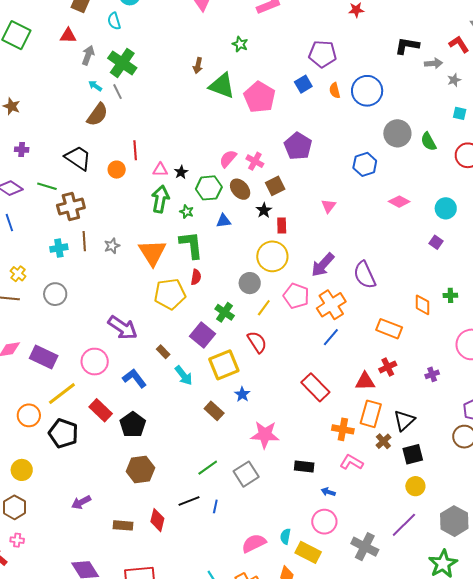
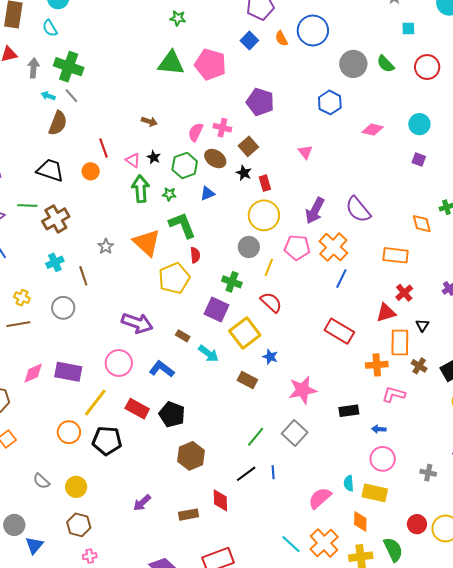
brown arrow: (198, 65) -> (149, 121), moved, turned -70
pink triangle: (160, 170) -> (133, 160), turned 49
brown line: (84, 241) -> (83, 276), moved
black triangle: (404, 420) -> (422, 325), moved, size x0.6
gray cross: (365, 547) -> (428, 473), size x0.6

